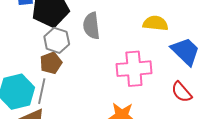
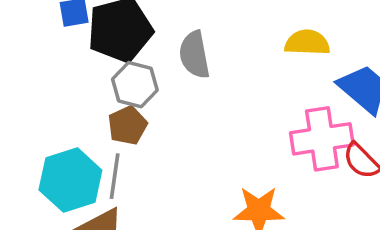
pink cross: (134, 69) -> (322, 139), moved

